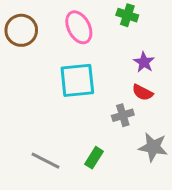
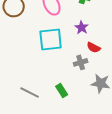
purple star: (144, 62) -> (82, 27), moved
green rectangle: (94, 158) -> (62, 90), turned -64

